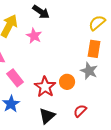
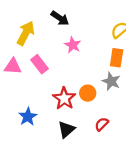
pink star: (34, 36) -> (73, 45), moved
pink rectangle: (15, 78) -> (40, 64), moved

